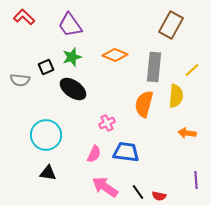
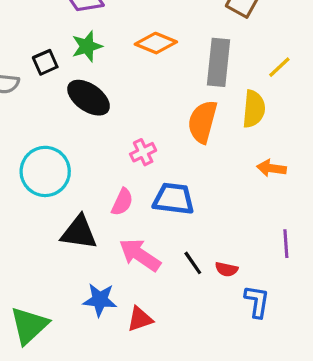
black triangle: (48, 173) -> (79, 232), moved, size x1.4

